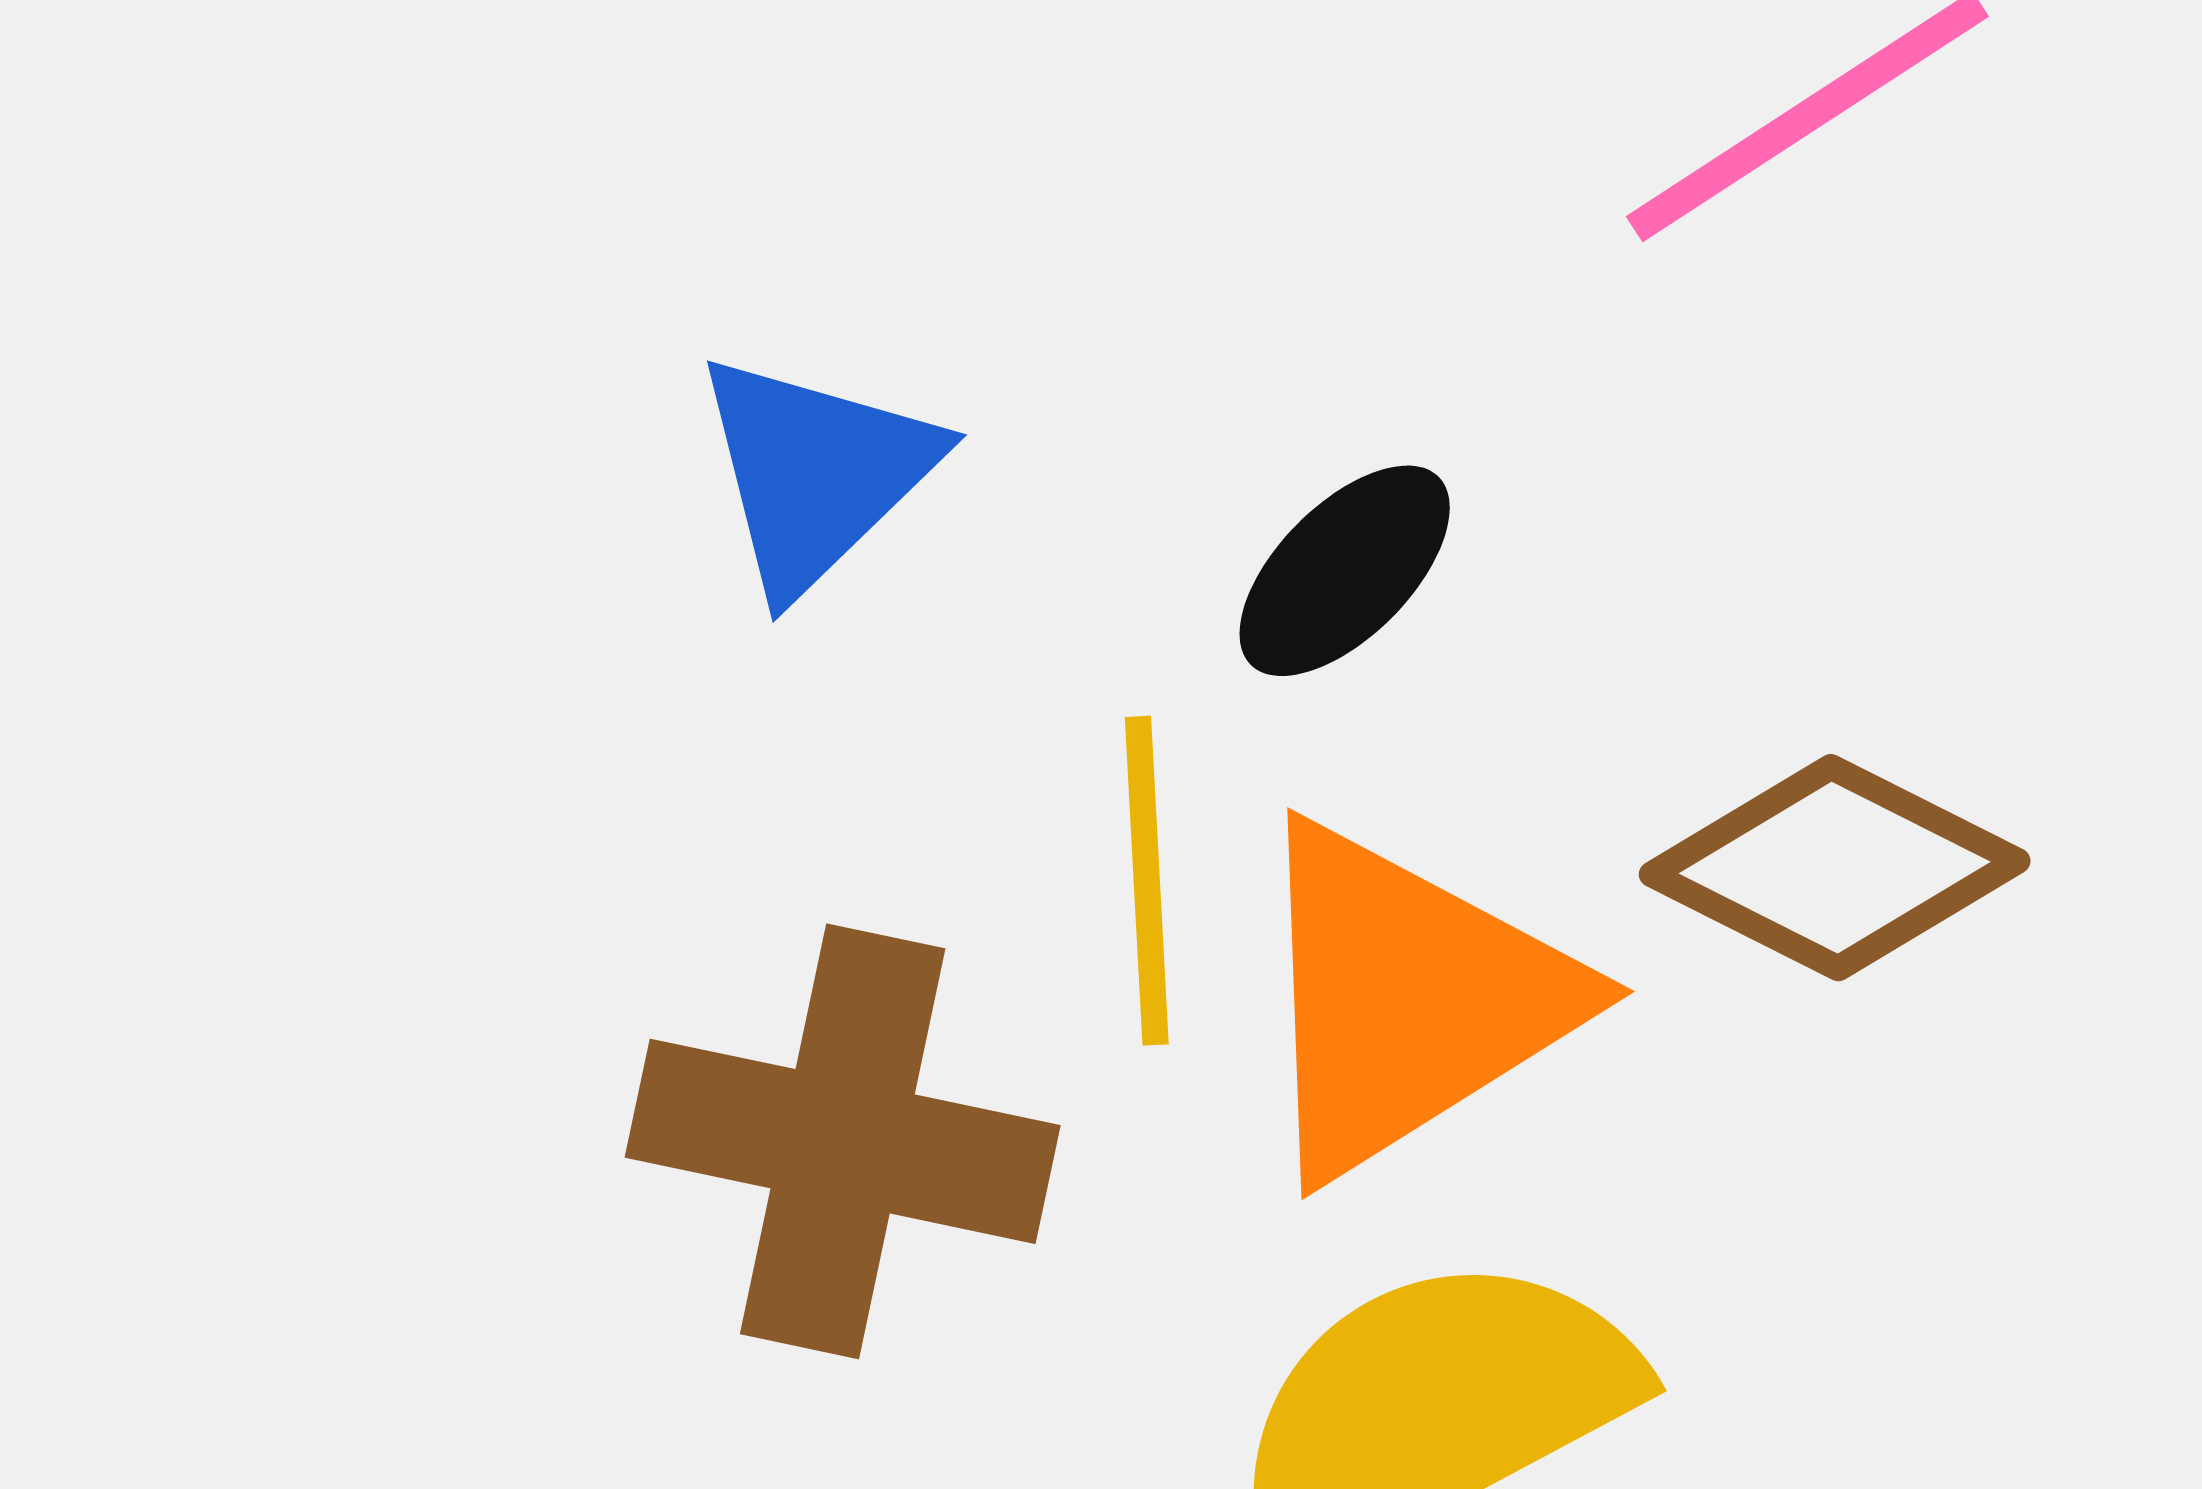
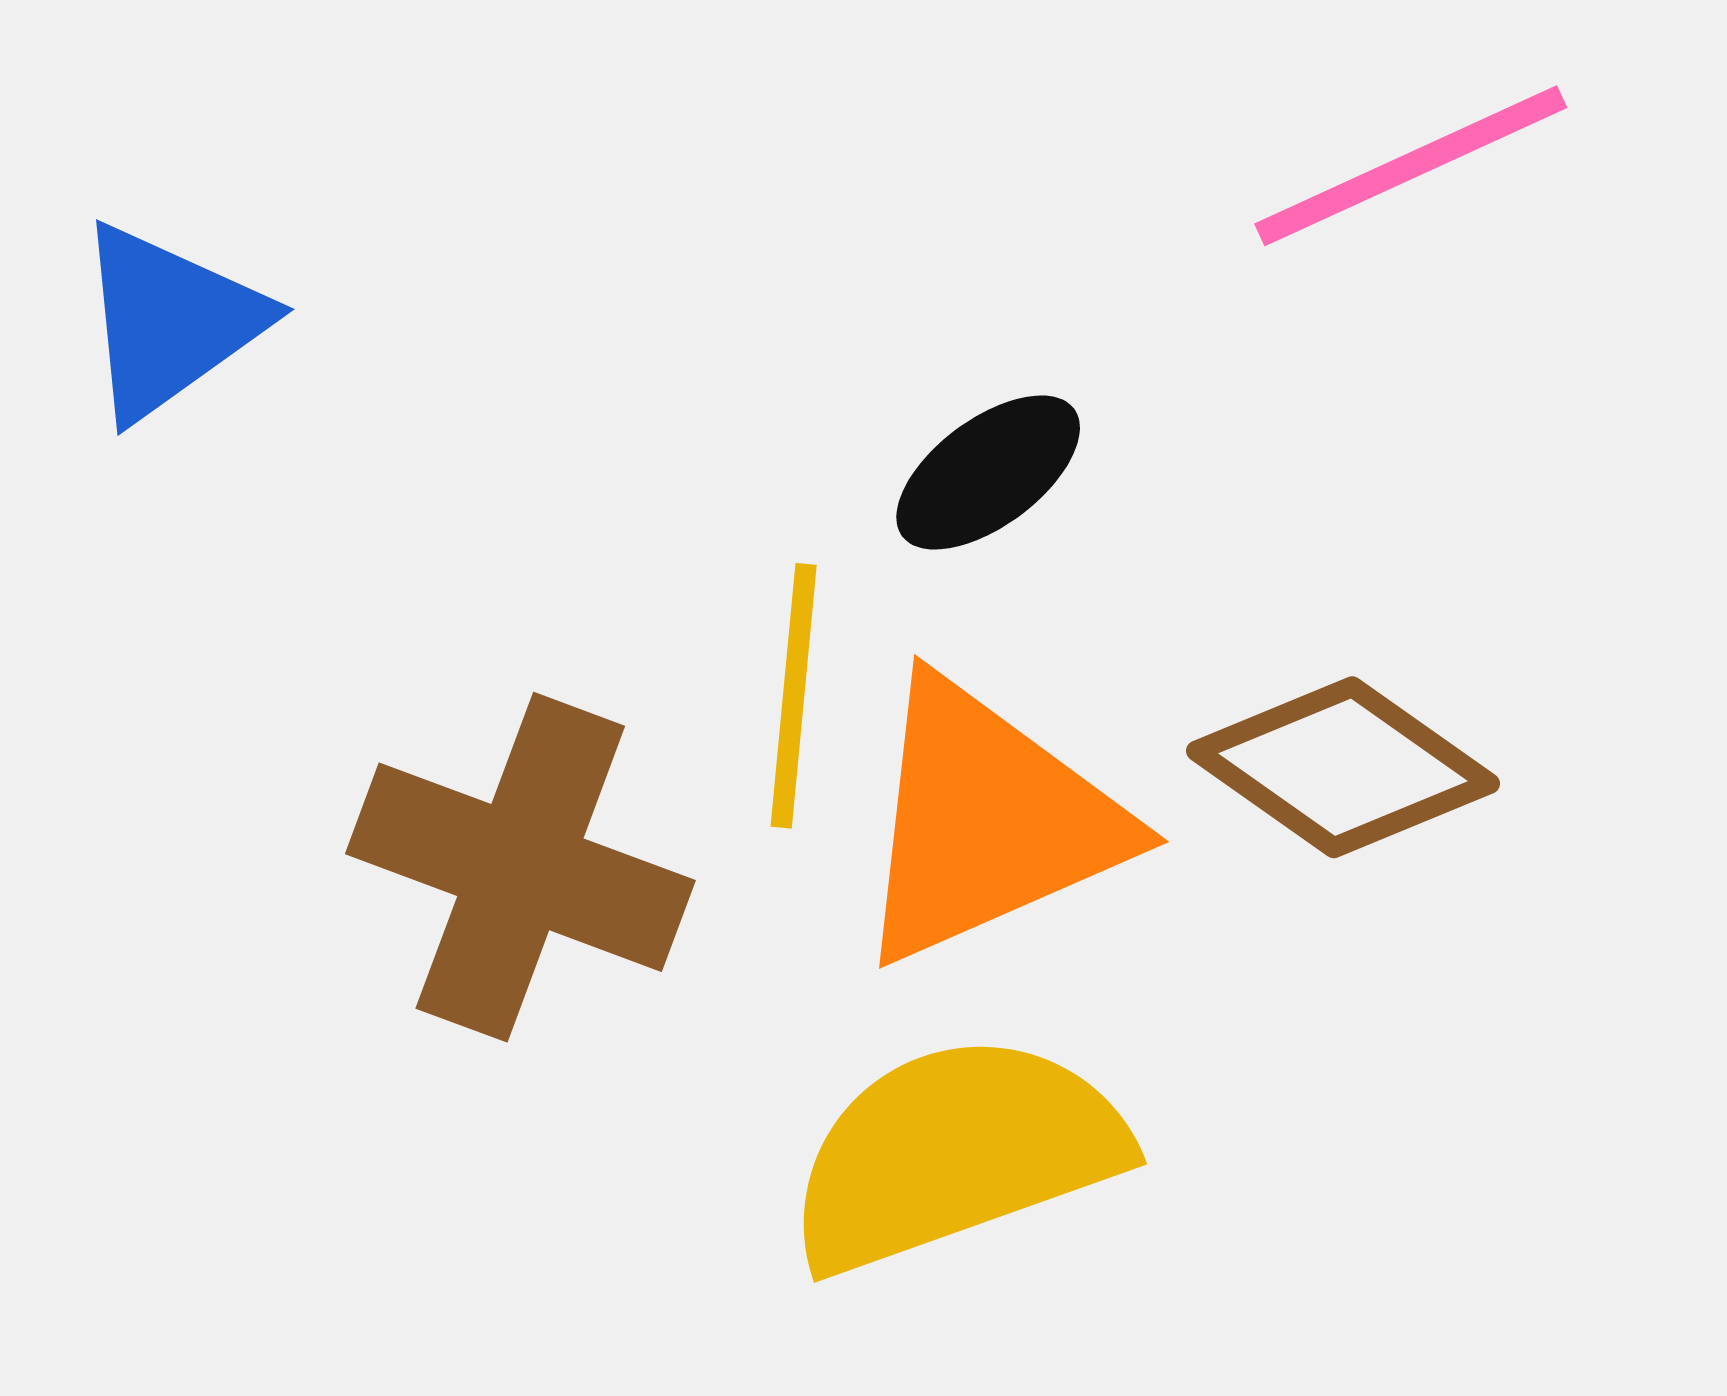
blue triangle: (816, 473) -> (170, 321), moved

